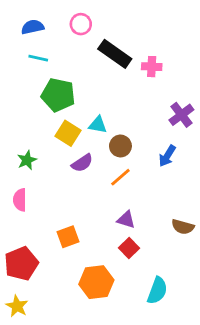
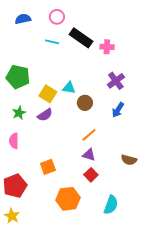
cyan line: (38, 58) -> (52, 42), moved
green pentagon: (58, 95) -> (18, 77), moved
purple cross: (181, 115) -> (116, 81), moved
purple semicircle: (82, 163) -> (45, 115), moved
orange line: (120, 177) -> (89, 135), moved

